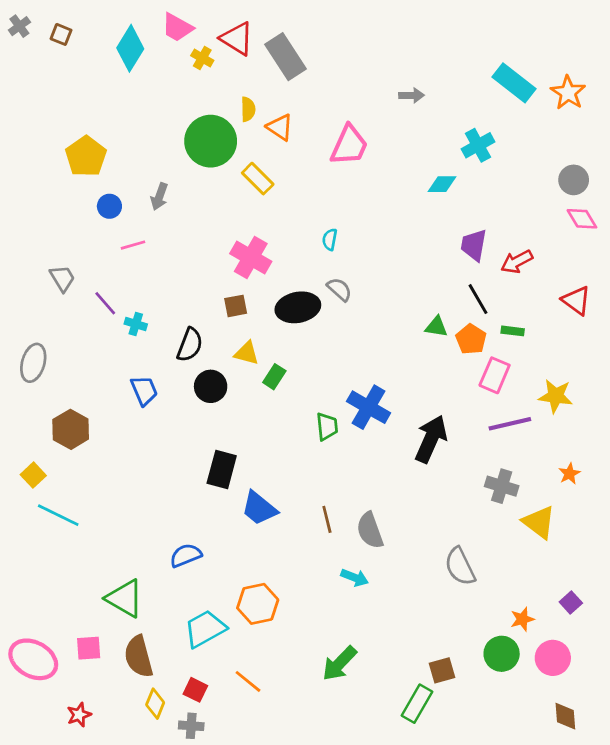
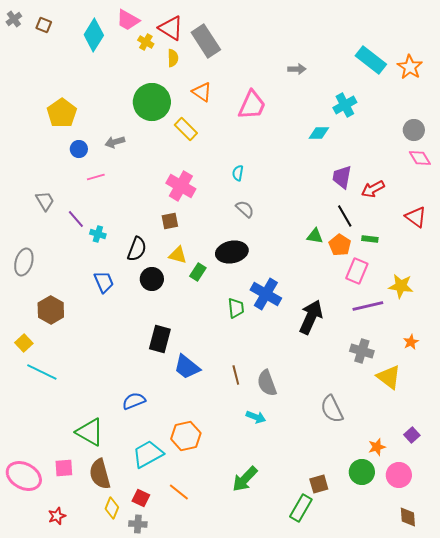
yellow semicircle: (248, 109) -> (173, 58), moved
gray arrow: (159, 197) -> (115, 142), turned 54
black ellipse: (298, 307) -> (232, 252), moved

